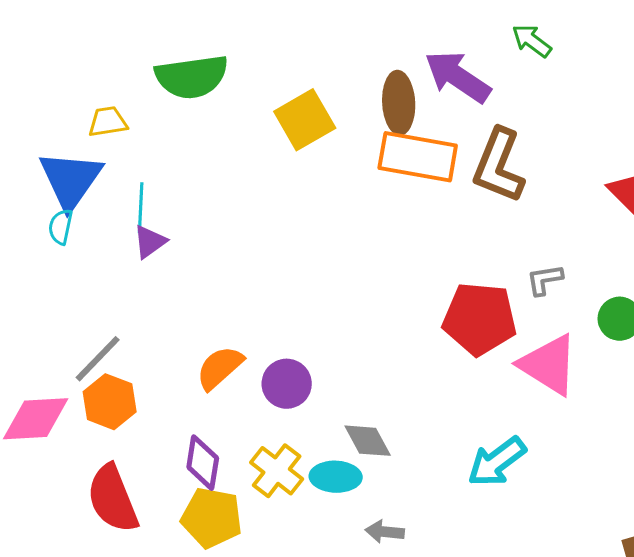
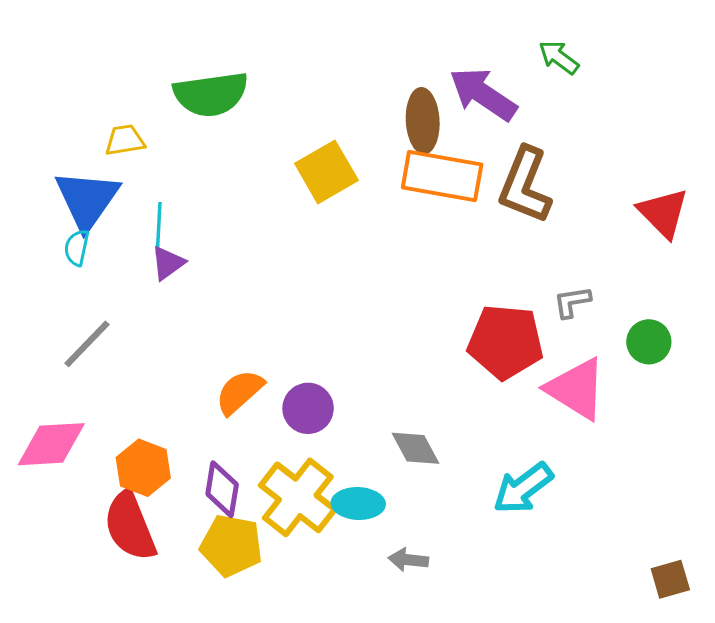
yellow square: (305, 120) -> (326, 172), moved
gray line: (98, 359) -> (87, 344), moved
orange hexagon: (110, 402) -> (143, 468), moved
gray diamond: (368, 441) -> (415, 448), moved
yellow cross: (277, 471) -> (298, 497), size x1.4

